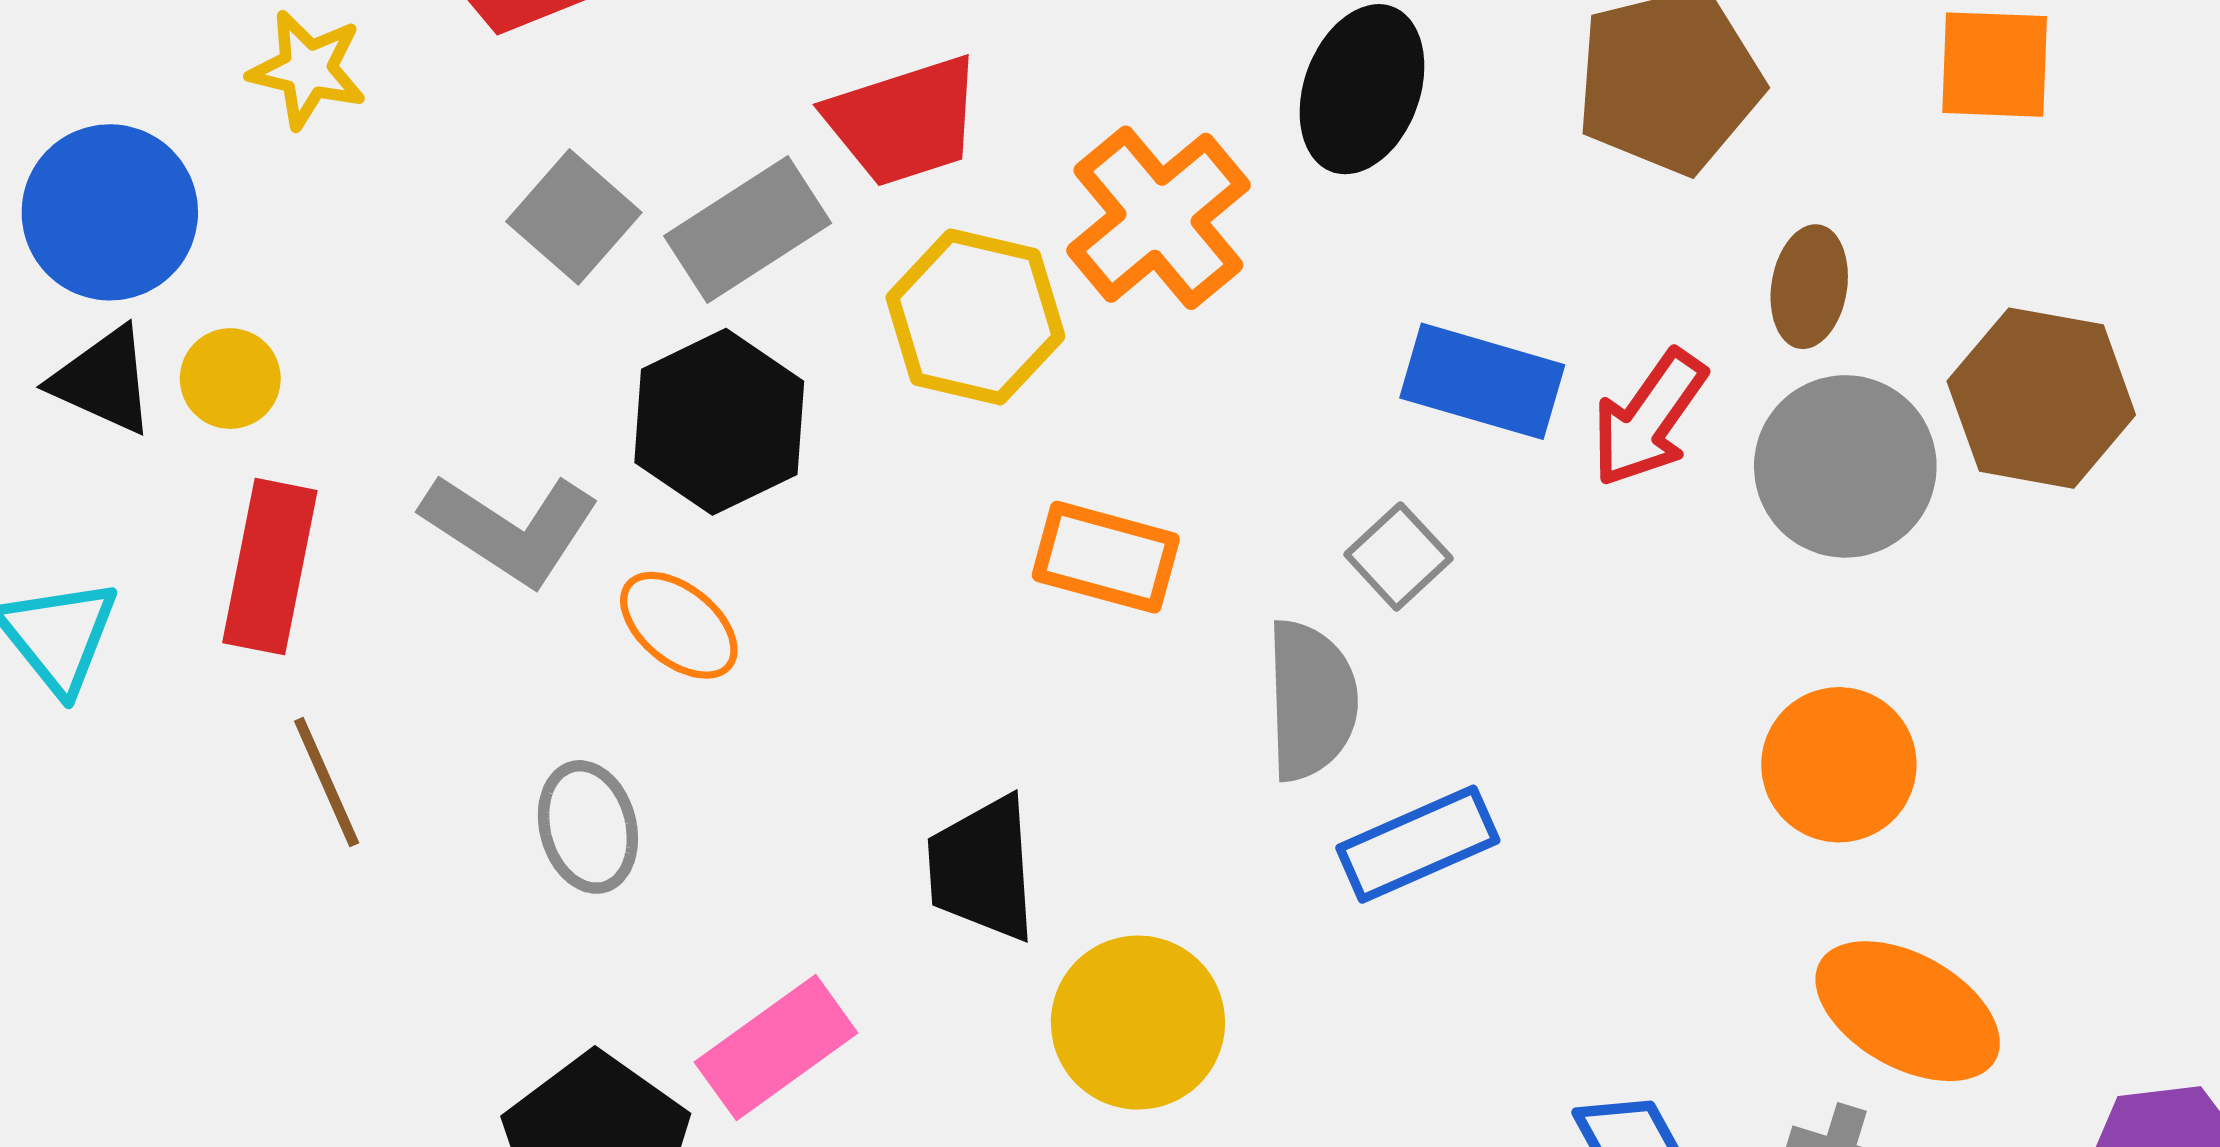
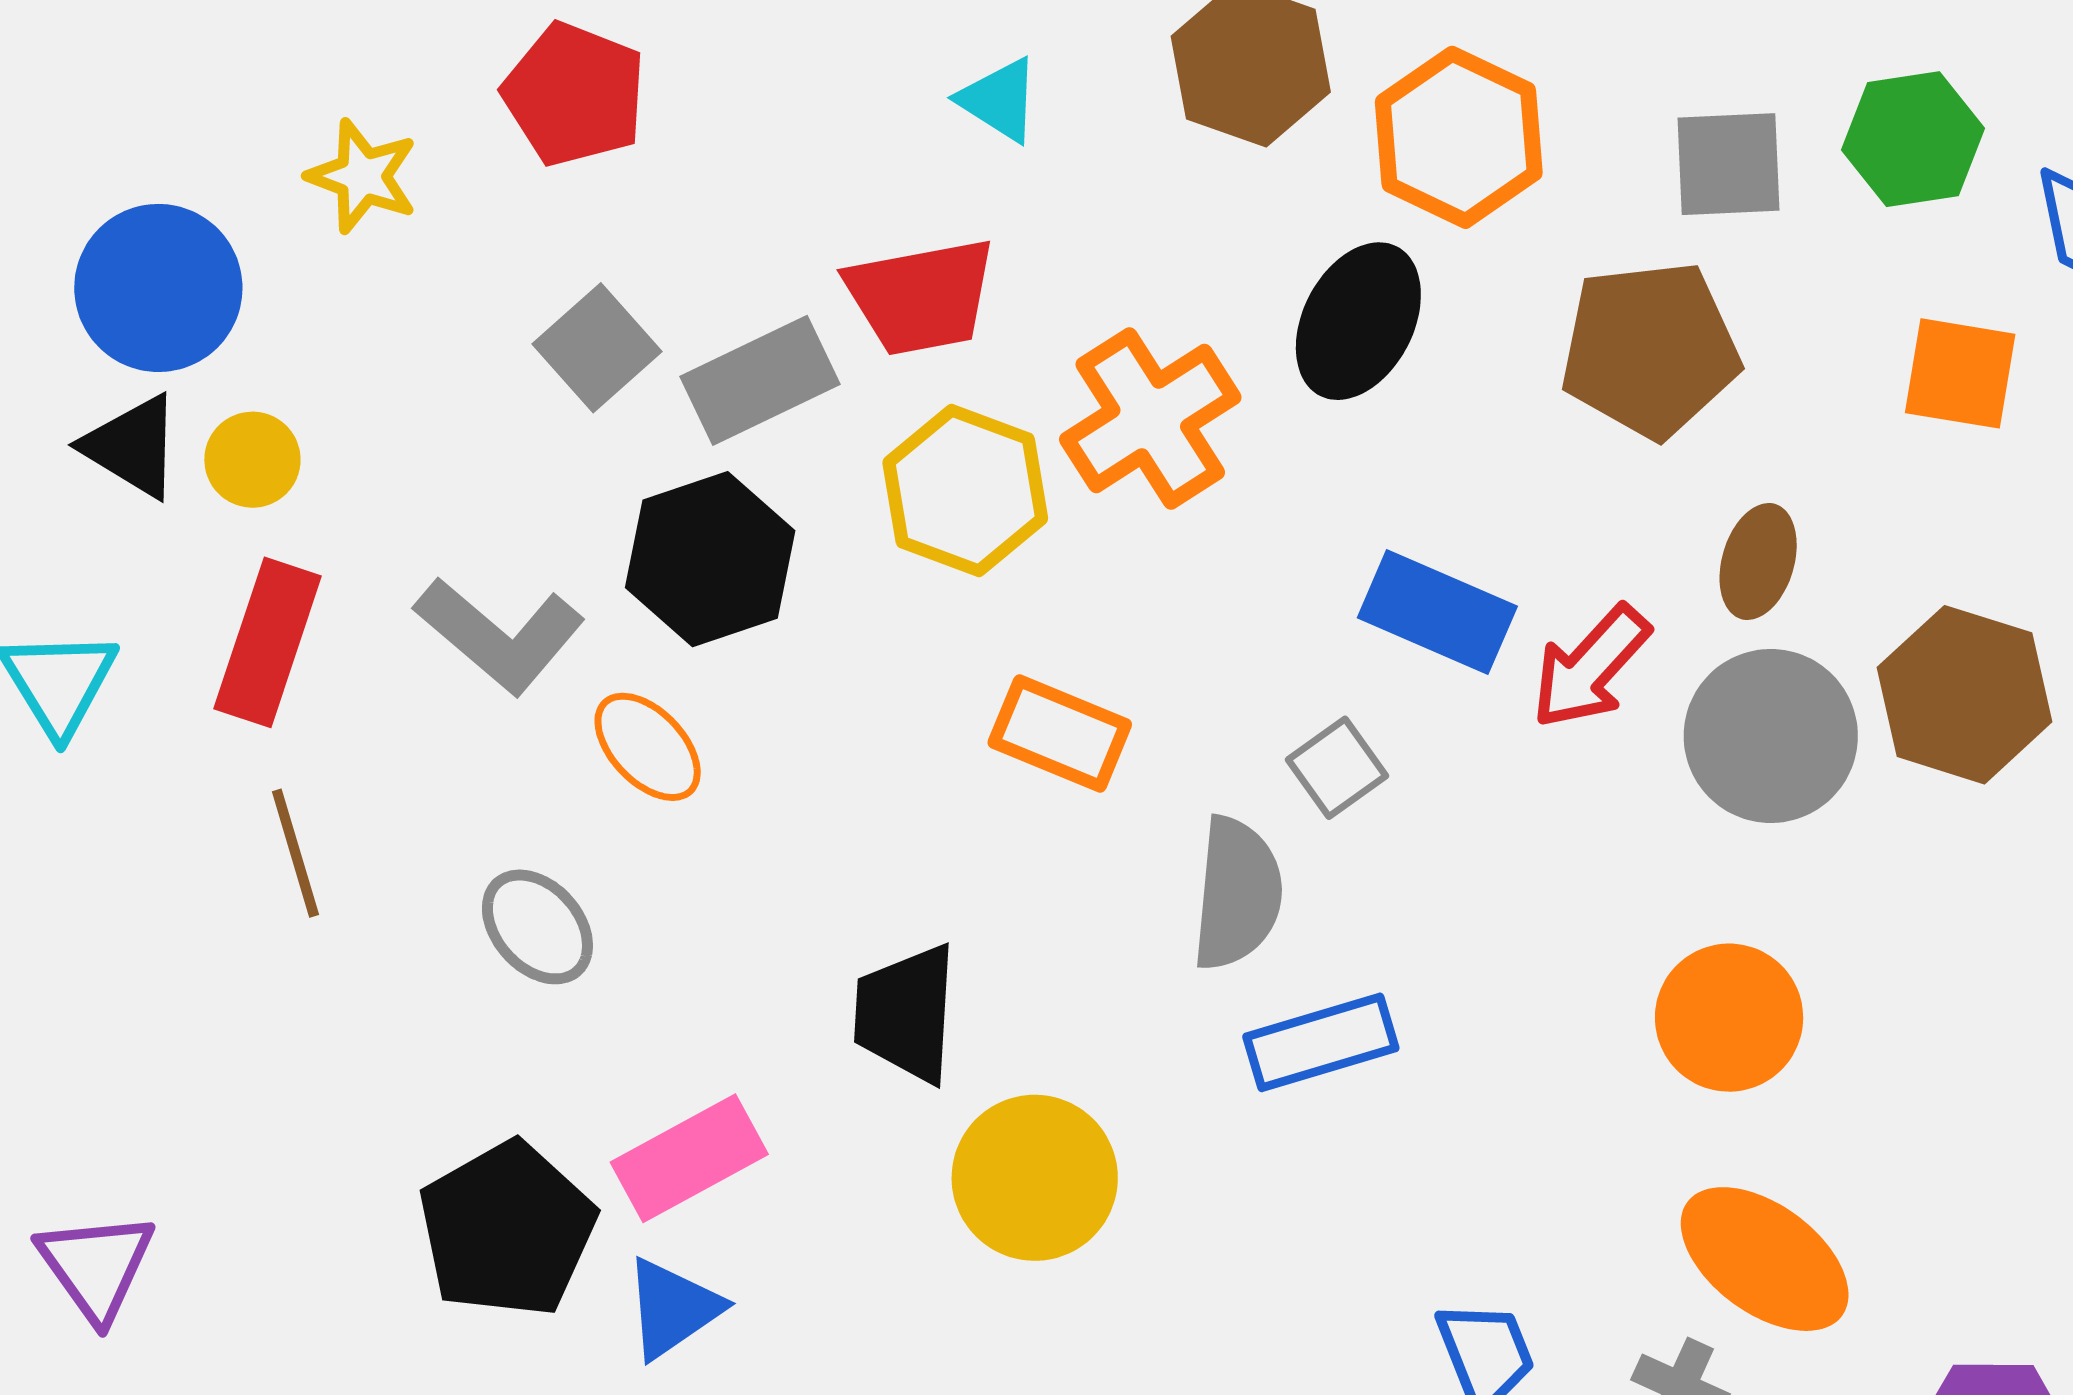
gray ellipse: (588, 827) -> (537, 927), turned -34

